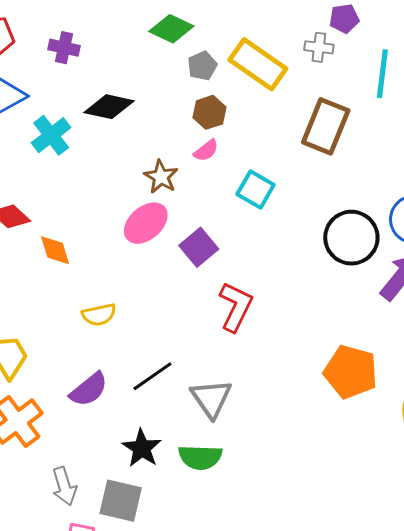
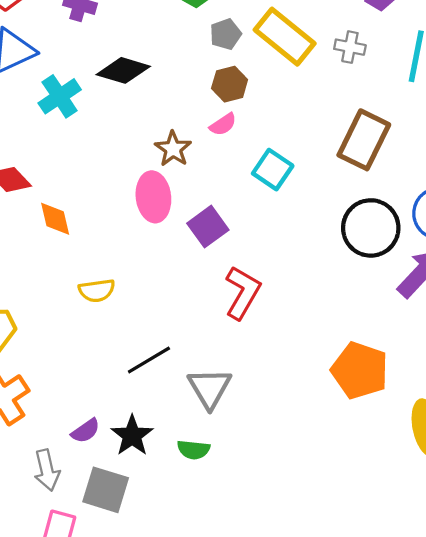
gray cross: (319, 47) -> (350, 47), moved
brown rectangle: (326, 126) -> (364, 140), moved
pink ellipse: (146, 223) -> (153, 197), turned -60
purple semicircle: (89, 390) -> (86, 431), moved, size x0.7
green semicircle: (200, 457) -> (193, 450), size x0.7

